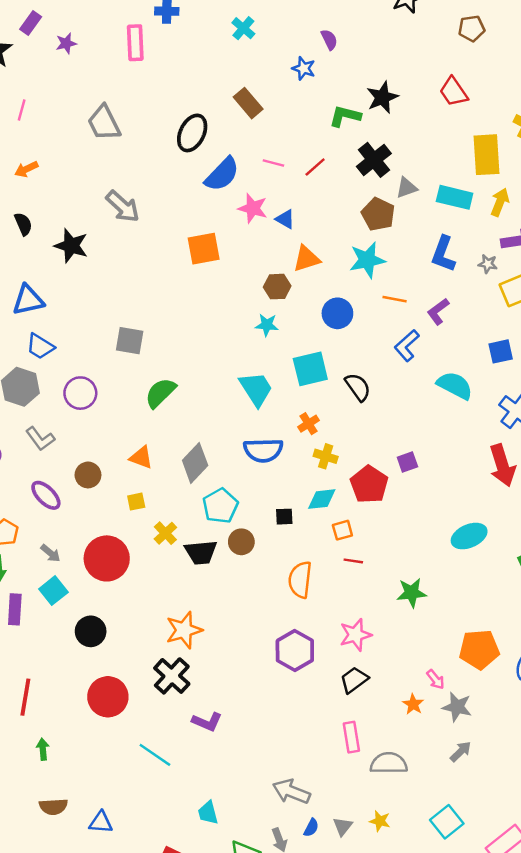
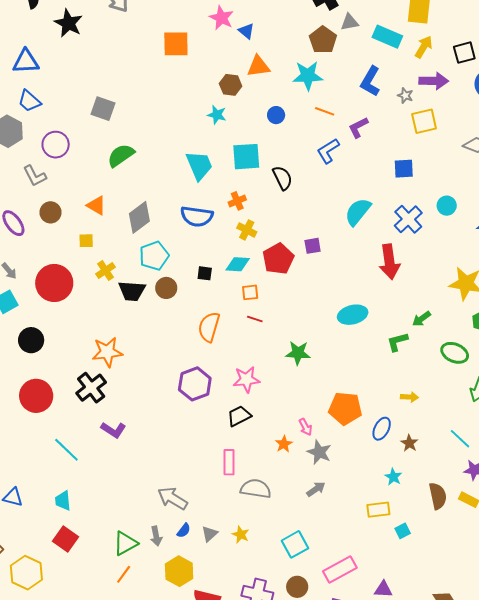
blue circle: (337, 313) -> (276, 115), size x0.7
cyan semicircle: (455, 385) -> (358, 212), moved, turned -88
gray L-shape: (40, 439) -> (35, 176), moved
cyan trapezoid: (208, 813) -> (63, 501), moved

